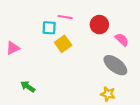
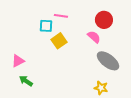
red circle: (99, 25) -> (104, 20), moved
pink semicircle: (122, 40) -> (94, 37), moved
pink triangle: (13, 48) -> (18, 61), moved

